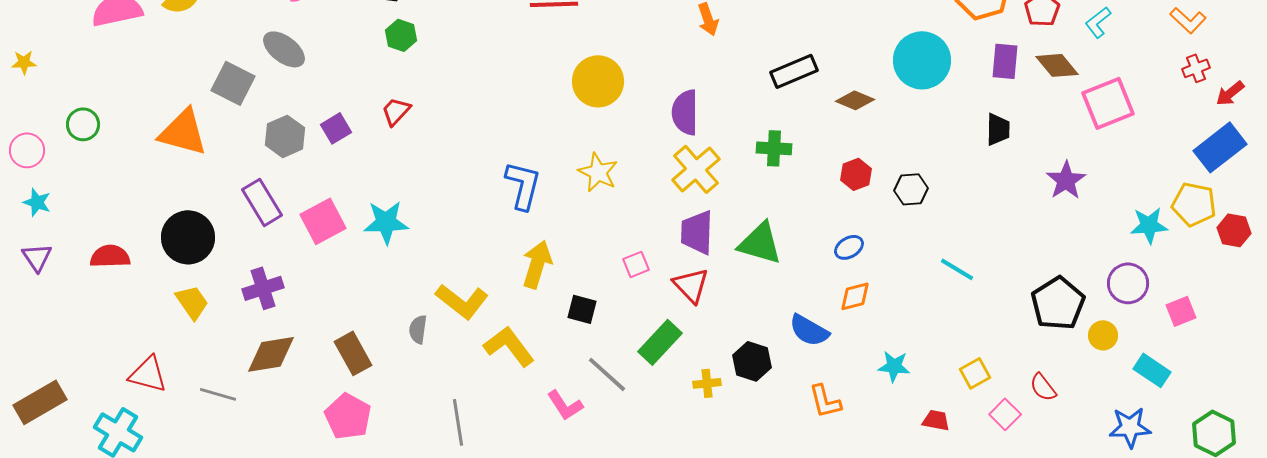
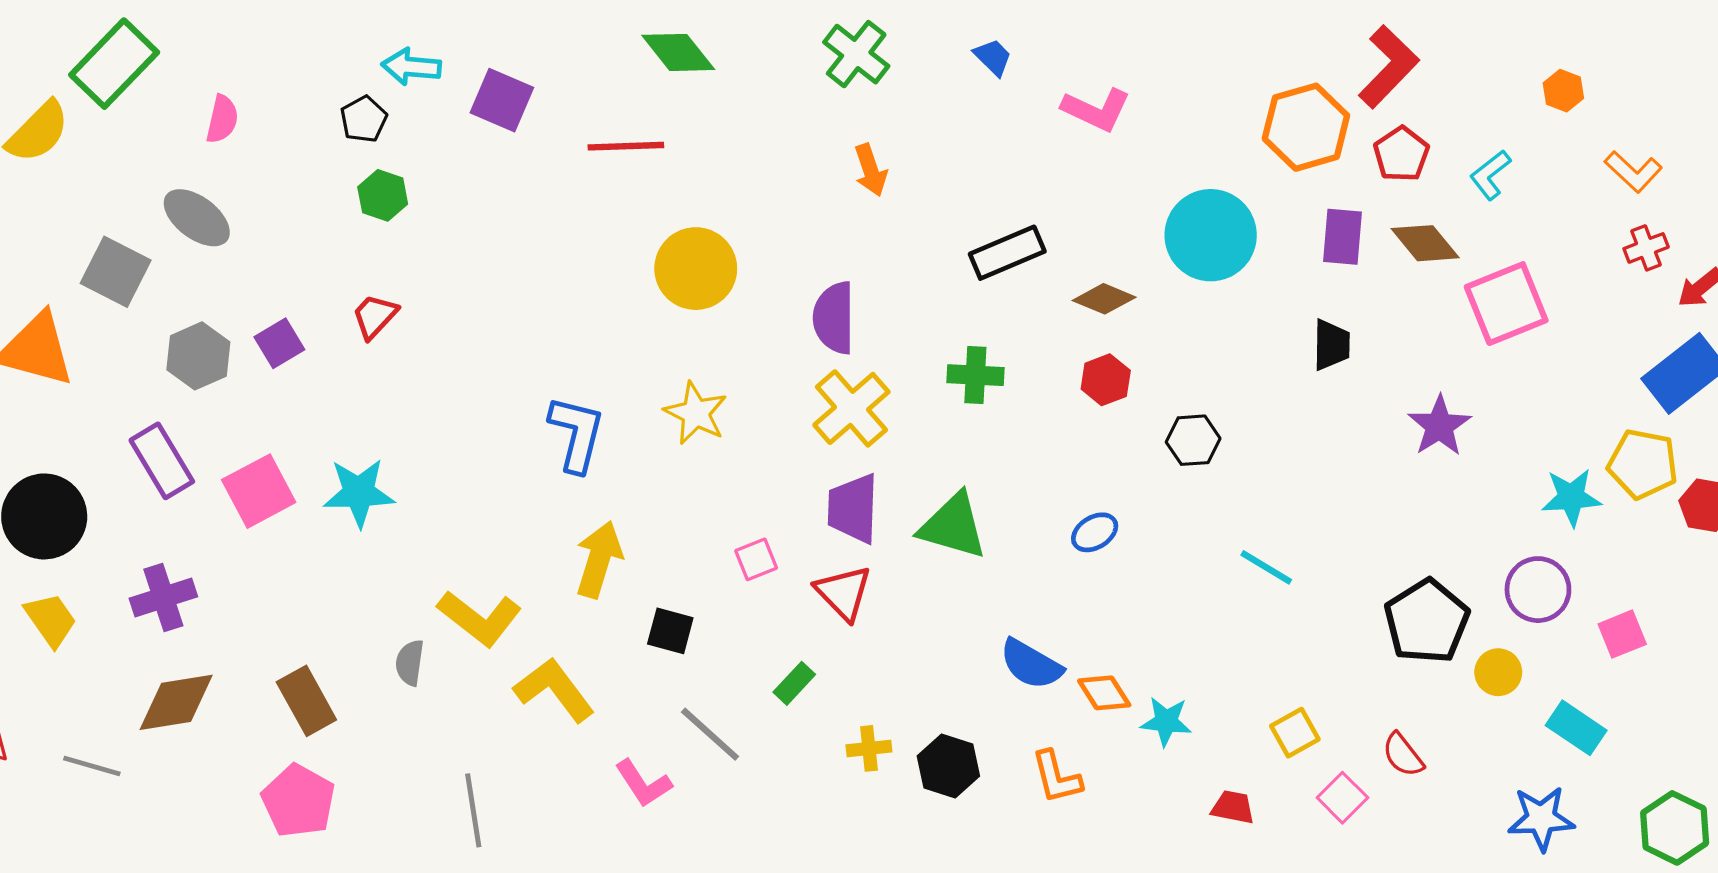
red hexagon: (856, 174) -> (1106, 380), moved
orange diamond: (855, 296) -> (1104, 693), moved, turned 72
green rectangle: (660, 342) -> (794, 683), size x0.6
black hexagon: (752, 361) -> (948, 766), moved

